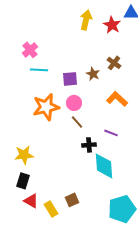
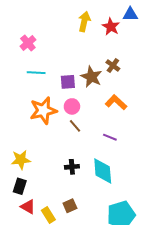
pink cross: (30, 50) -> (28, 43), moved
brown star: (93, 74) -> (91, 77), size x1.5
black cross: (89, 145) -> (72, 167), moved

